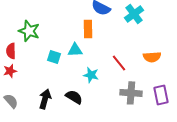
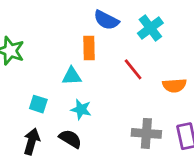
cyan square: (54, 57) -> (38, 104), moved
red line: (119, 63) -> (133, 69), moved
cyan star: (91, 75) -> (81, 109), moved

